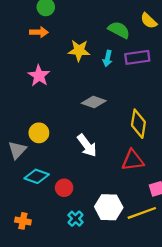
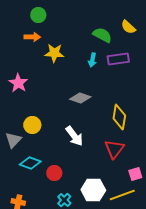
yellow star: (79, 50) -> (54, 53), moved
pink star: (39, 76) -> (18, 83), moved
red triangle: (133, 160) -> (114, 149), turned -45

